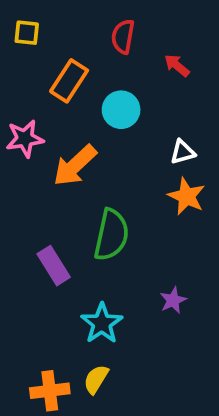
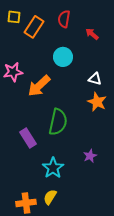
orange rectangle: (69, 81) -> (34, 27), moved
white triangle: (183, 152) -> (95, 79), turned 32

